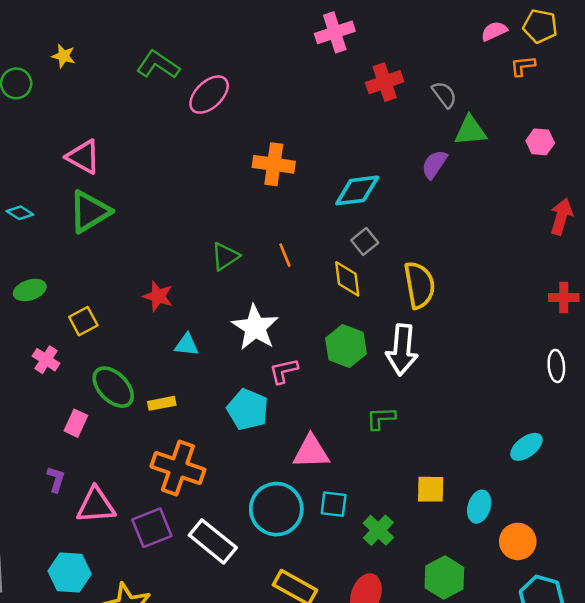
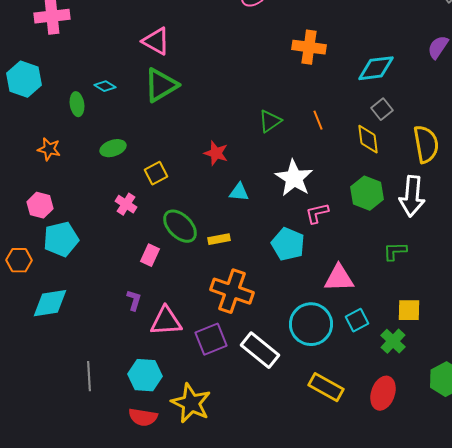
yellow square: (431, 489) -> (409, 310), moved
cyan square: (334, 504) -> (357, 320), turned -35

